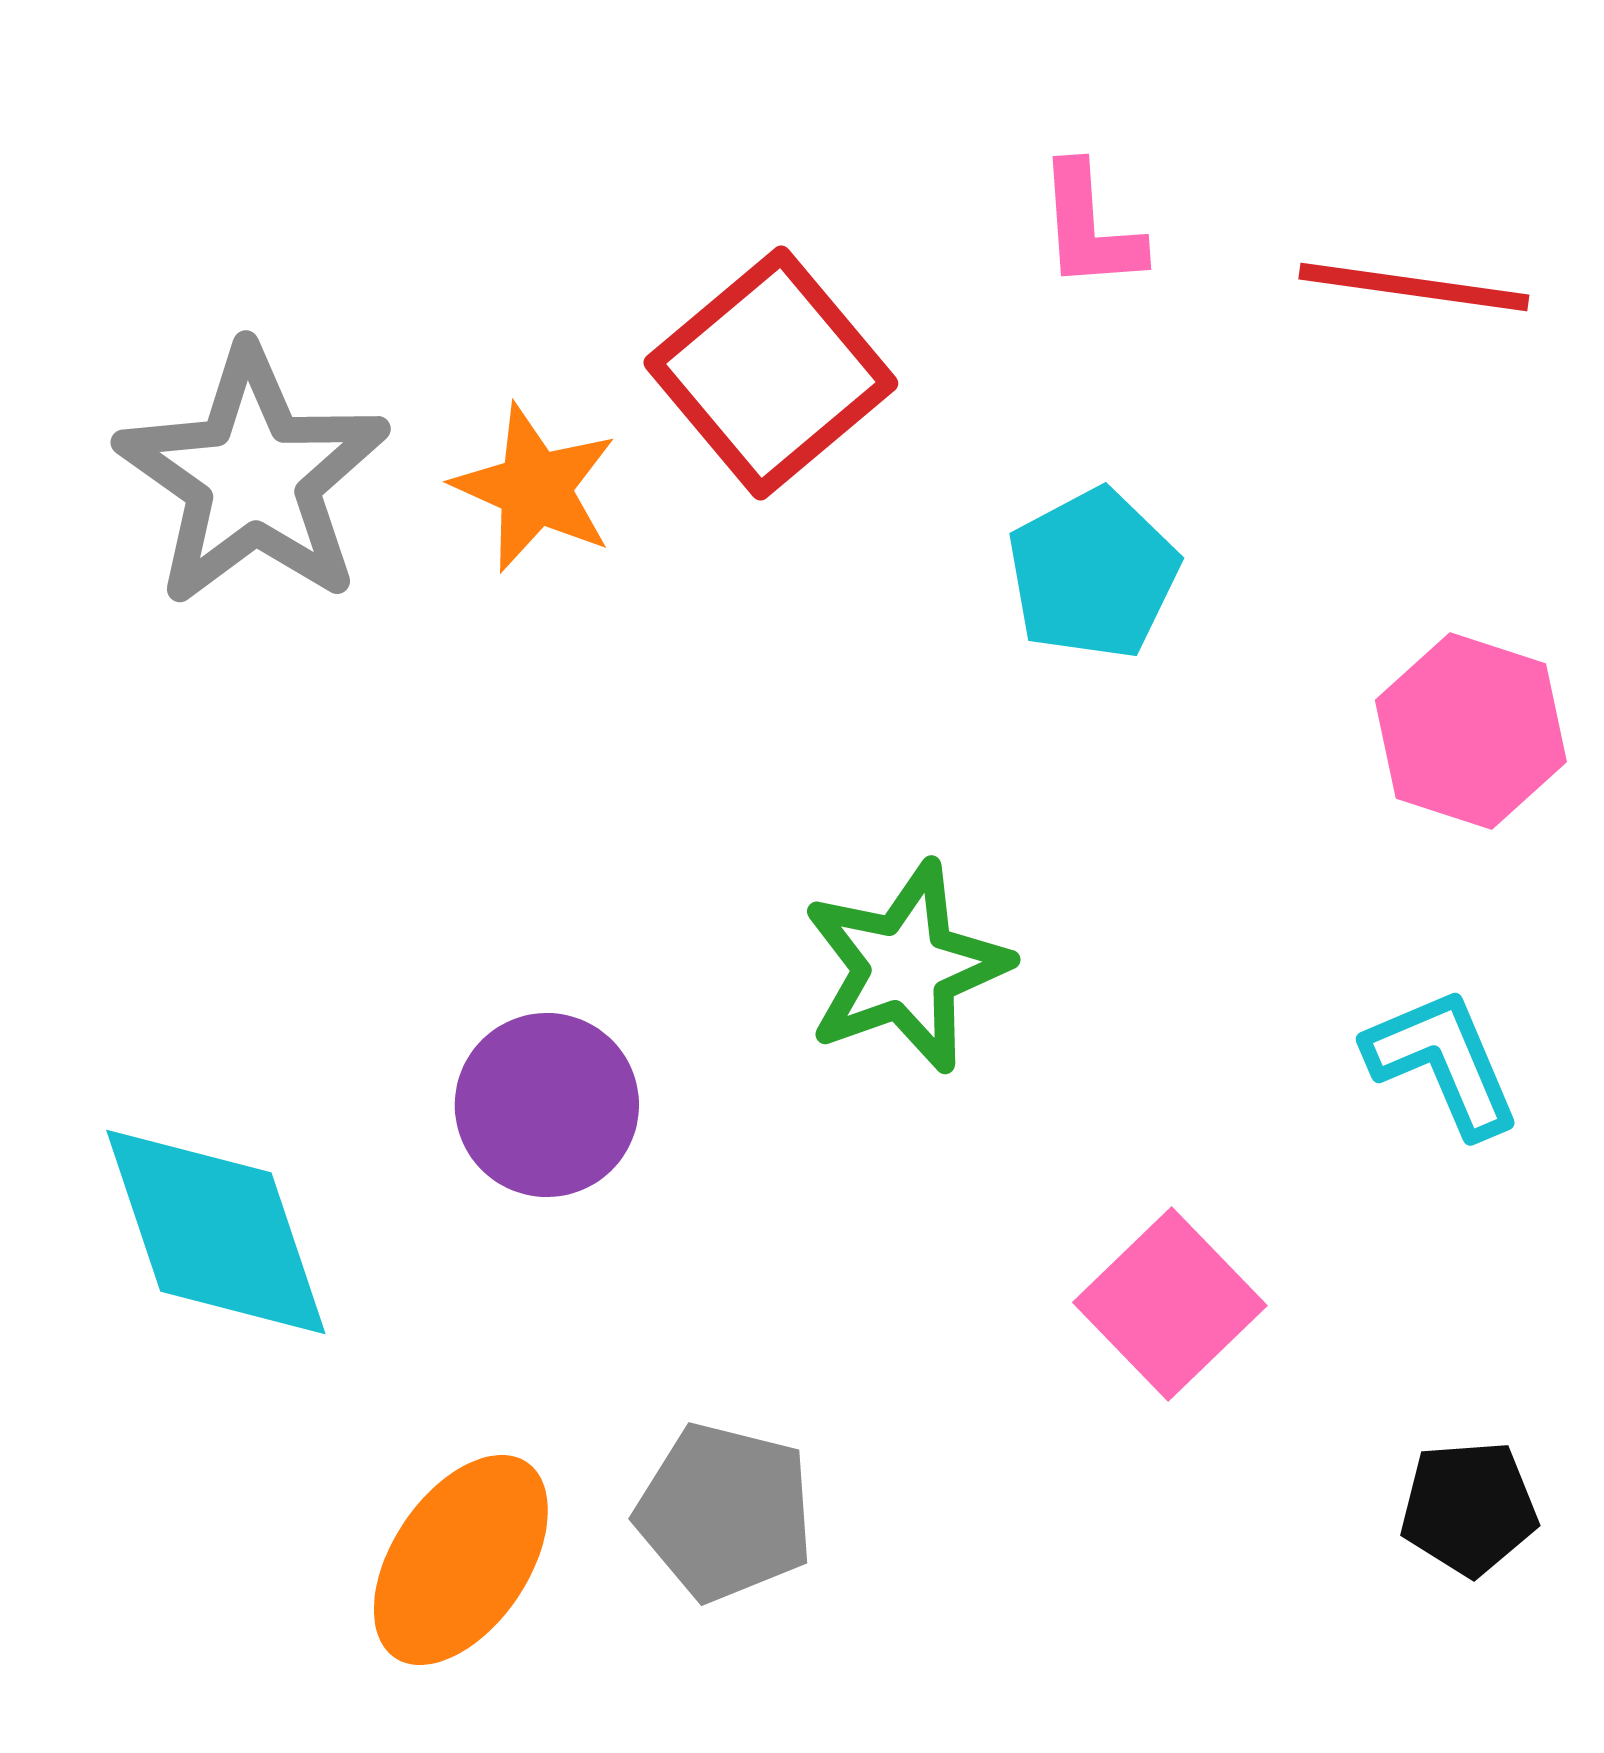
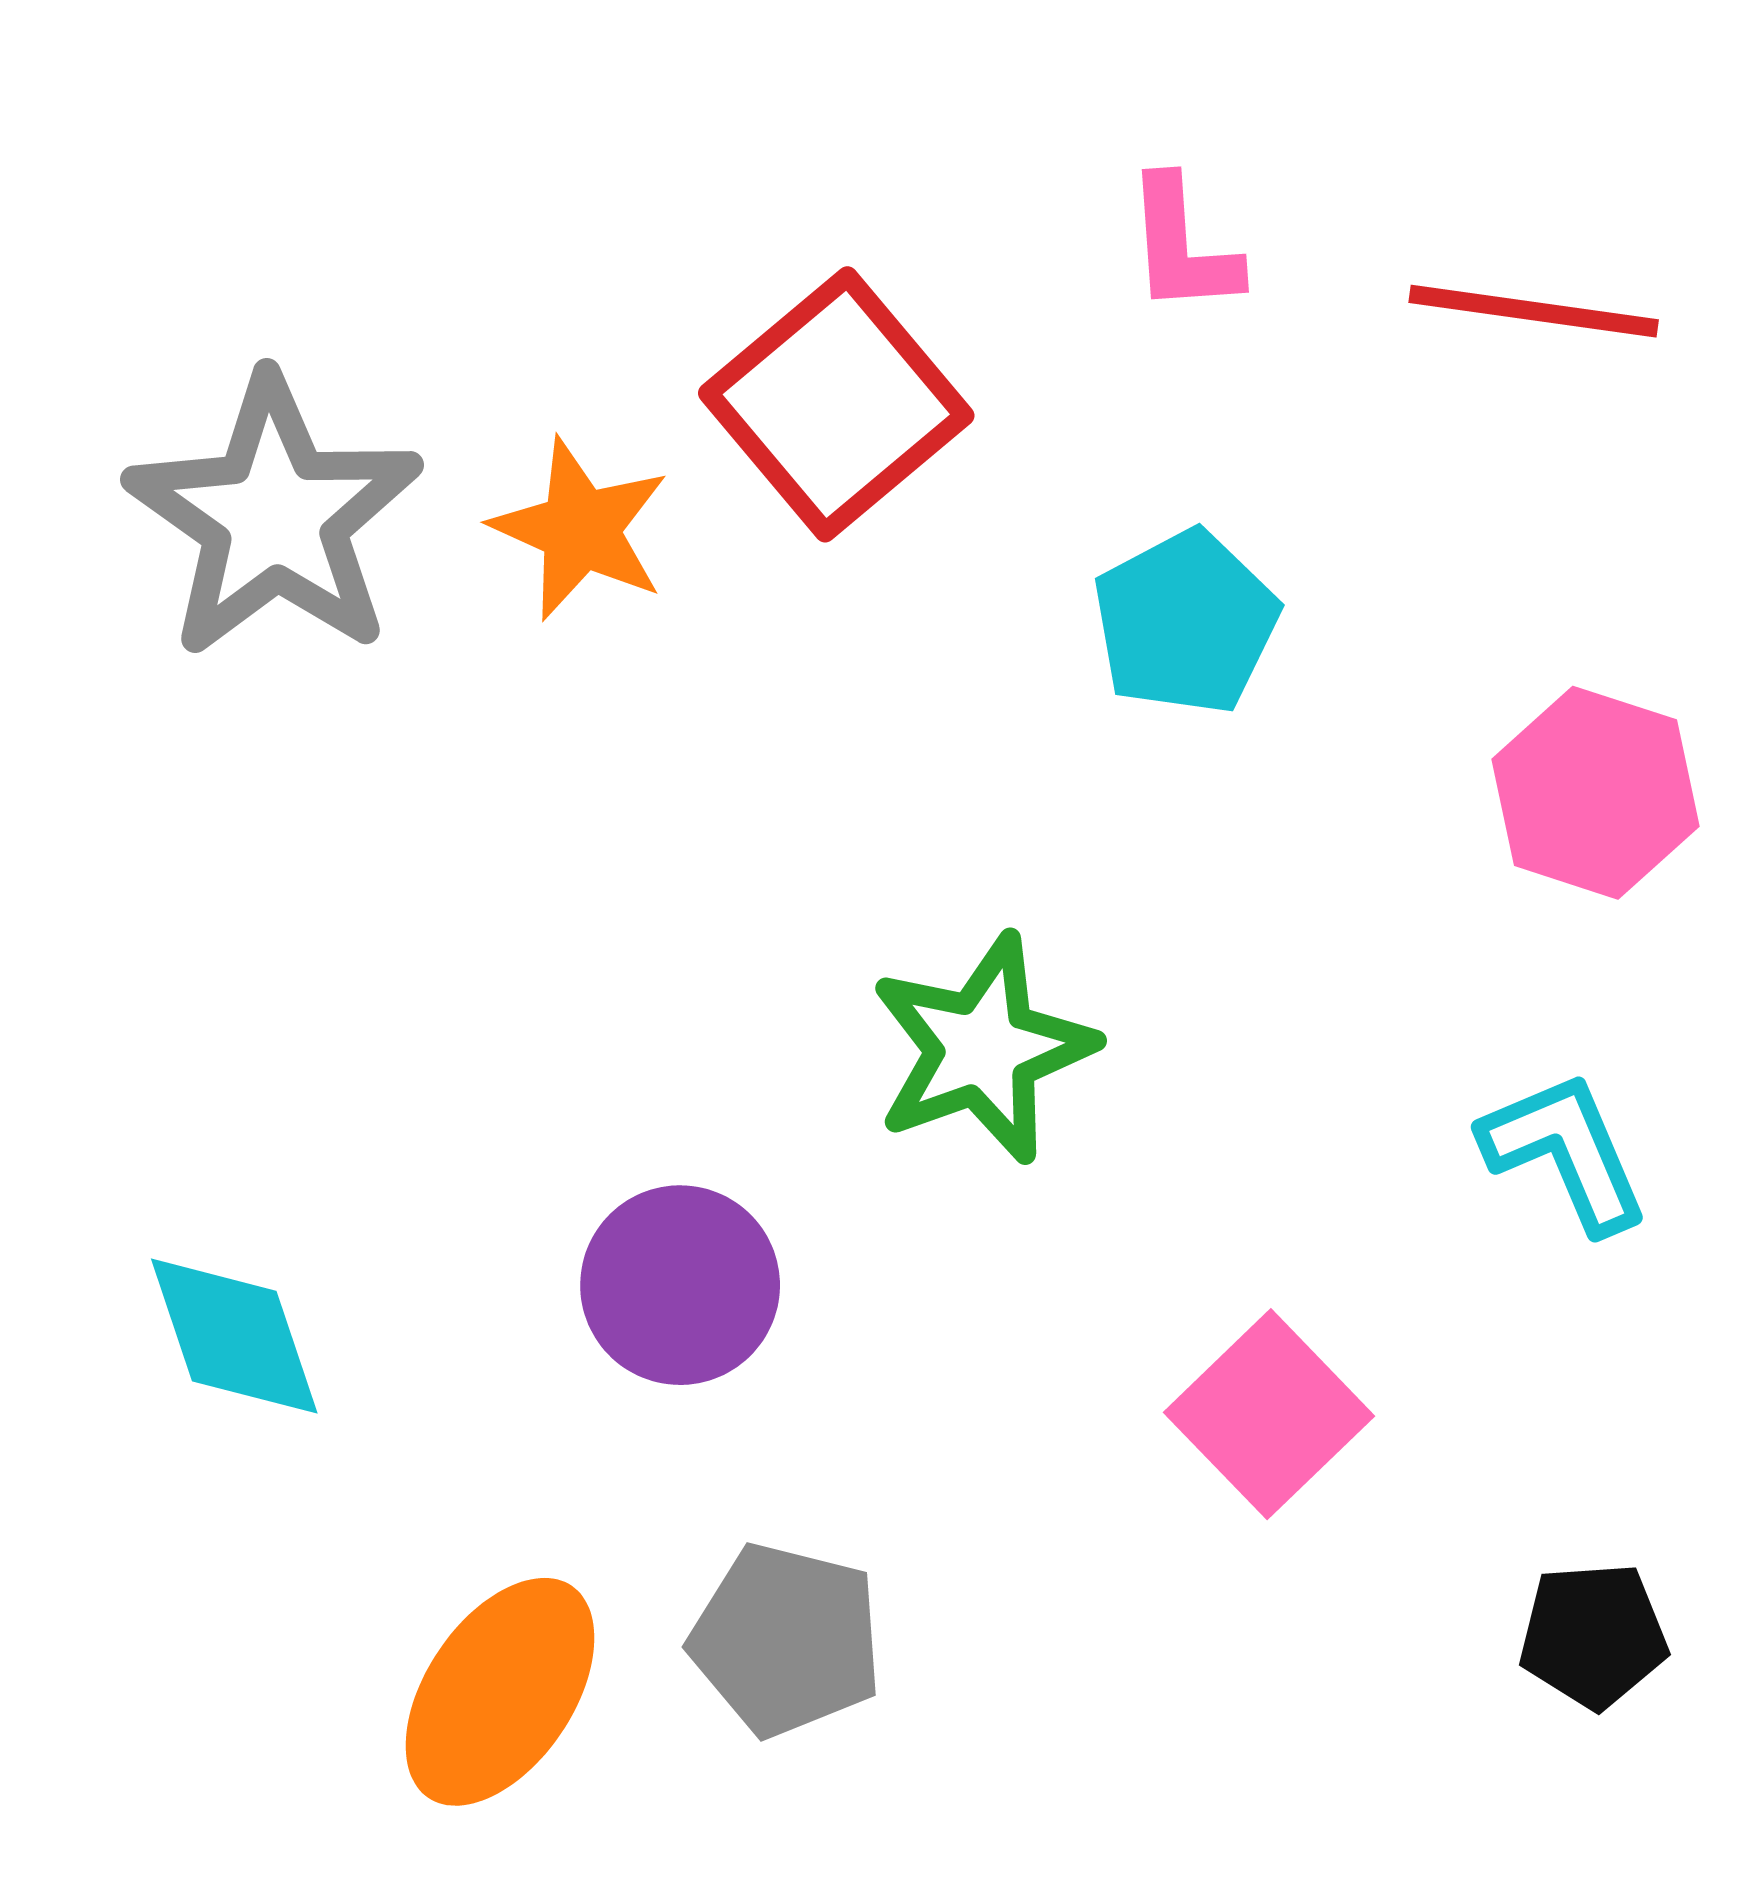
purple circle: (547, 1105) -> (680, 1285), moved
cyan diamond: (216, 1232) -> (234, 1336), size x0.7

